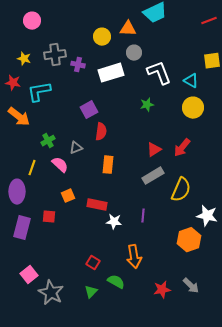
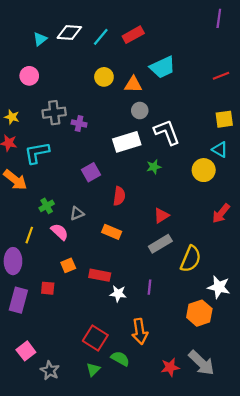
yellow circle: (102, 37) -> (104, 77), moved
yellow star: (24, 59) -> (12, 117), moved
white rectangle: (111, 73) -> (127, 142), moved
cyan triangle: (191, 81) -> (220, 150), moved
red semicircle: (101, 132) -> (119, 196), moved
red arrow: (182, 148) -> (221, 213), moved
orange rectangle: (108, 165) -> (112, 232), turned -72
red square: (93, 263) -> (95, 338), size x1.6
gray arrow: (191, 286) -> (201, 363), size x1.5
gray star: (51, 293) -> (50, 370), size x0.7

